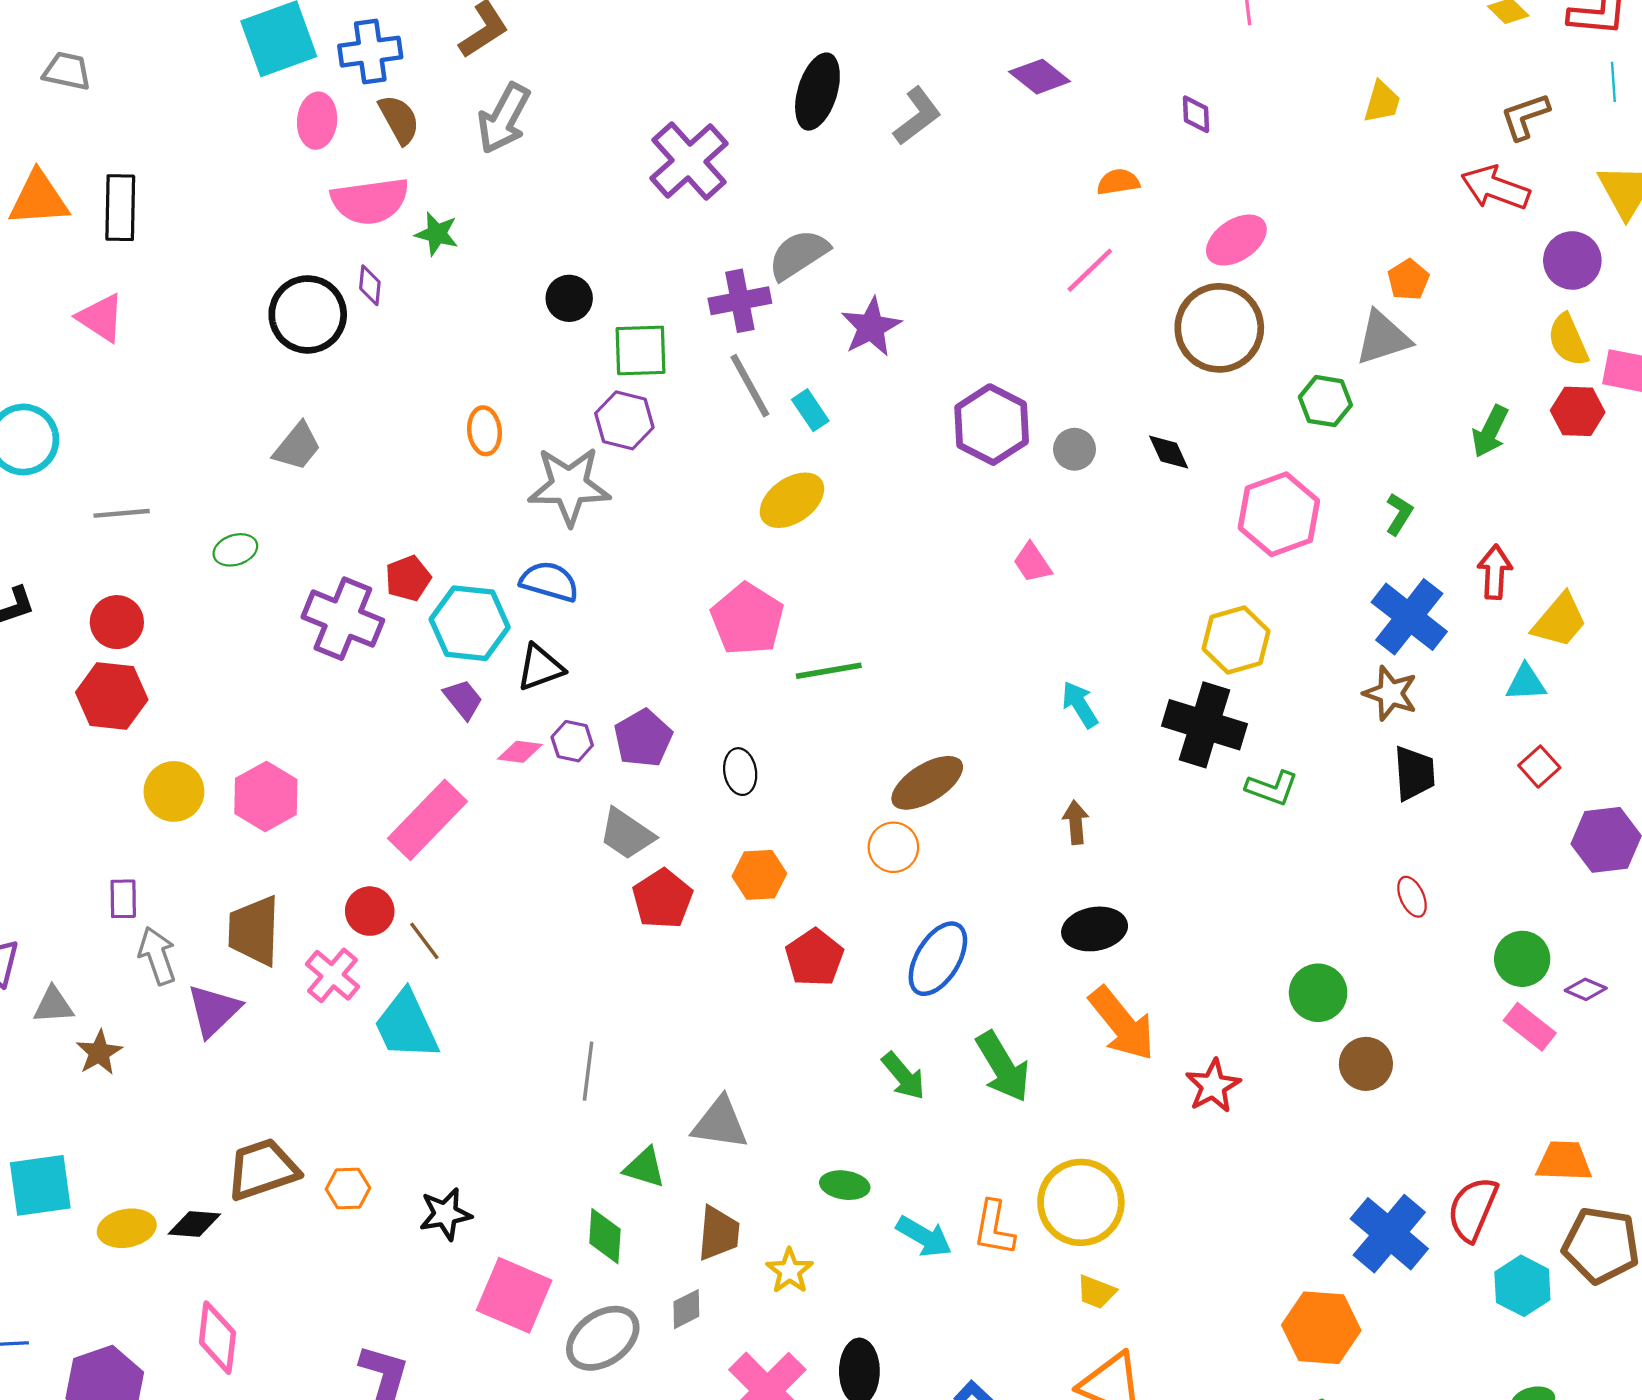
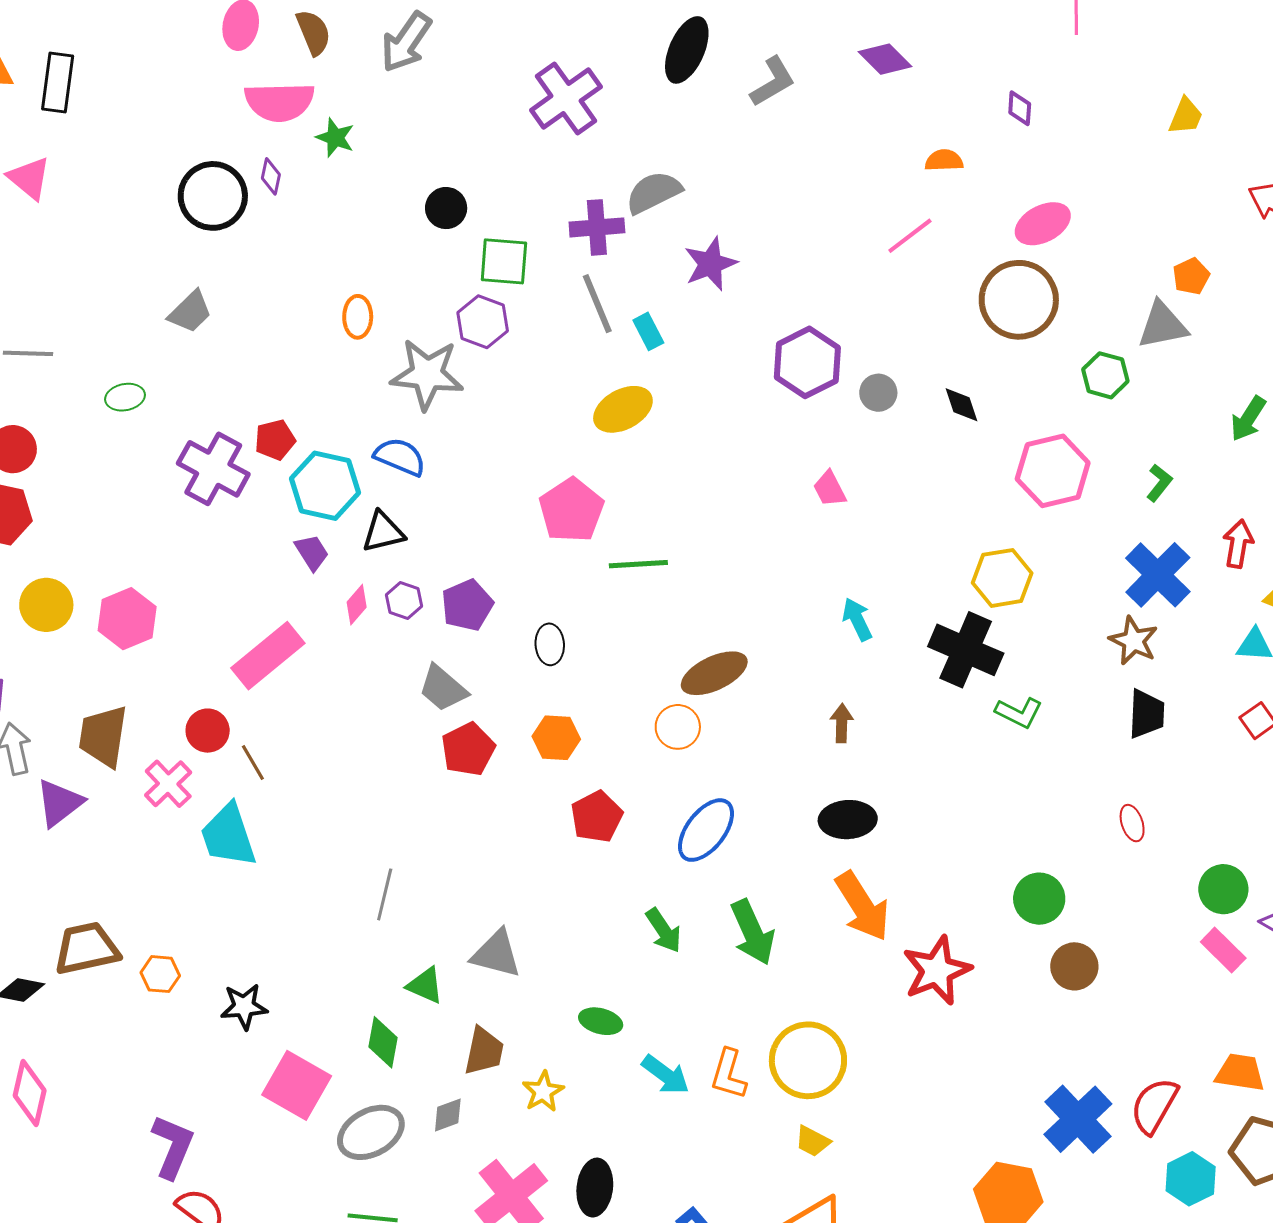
pink diamond: (520, 752) -> (357, 605), turned -63
red star: (1213, 1086) -> (937, 971), size x1.4

